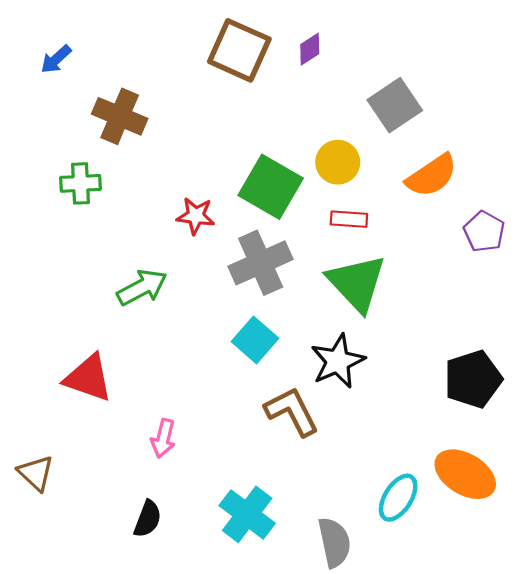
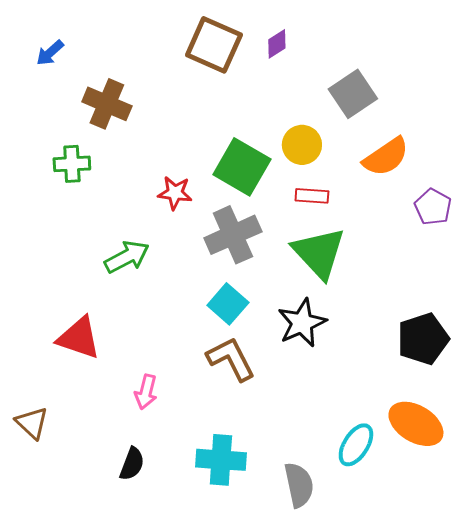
brown L-shape: (292, 412) -> (231, 359), moved
cyan cross: (247, 514) -> (221, 460), turned -33

